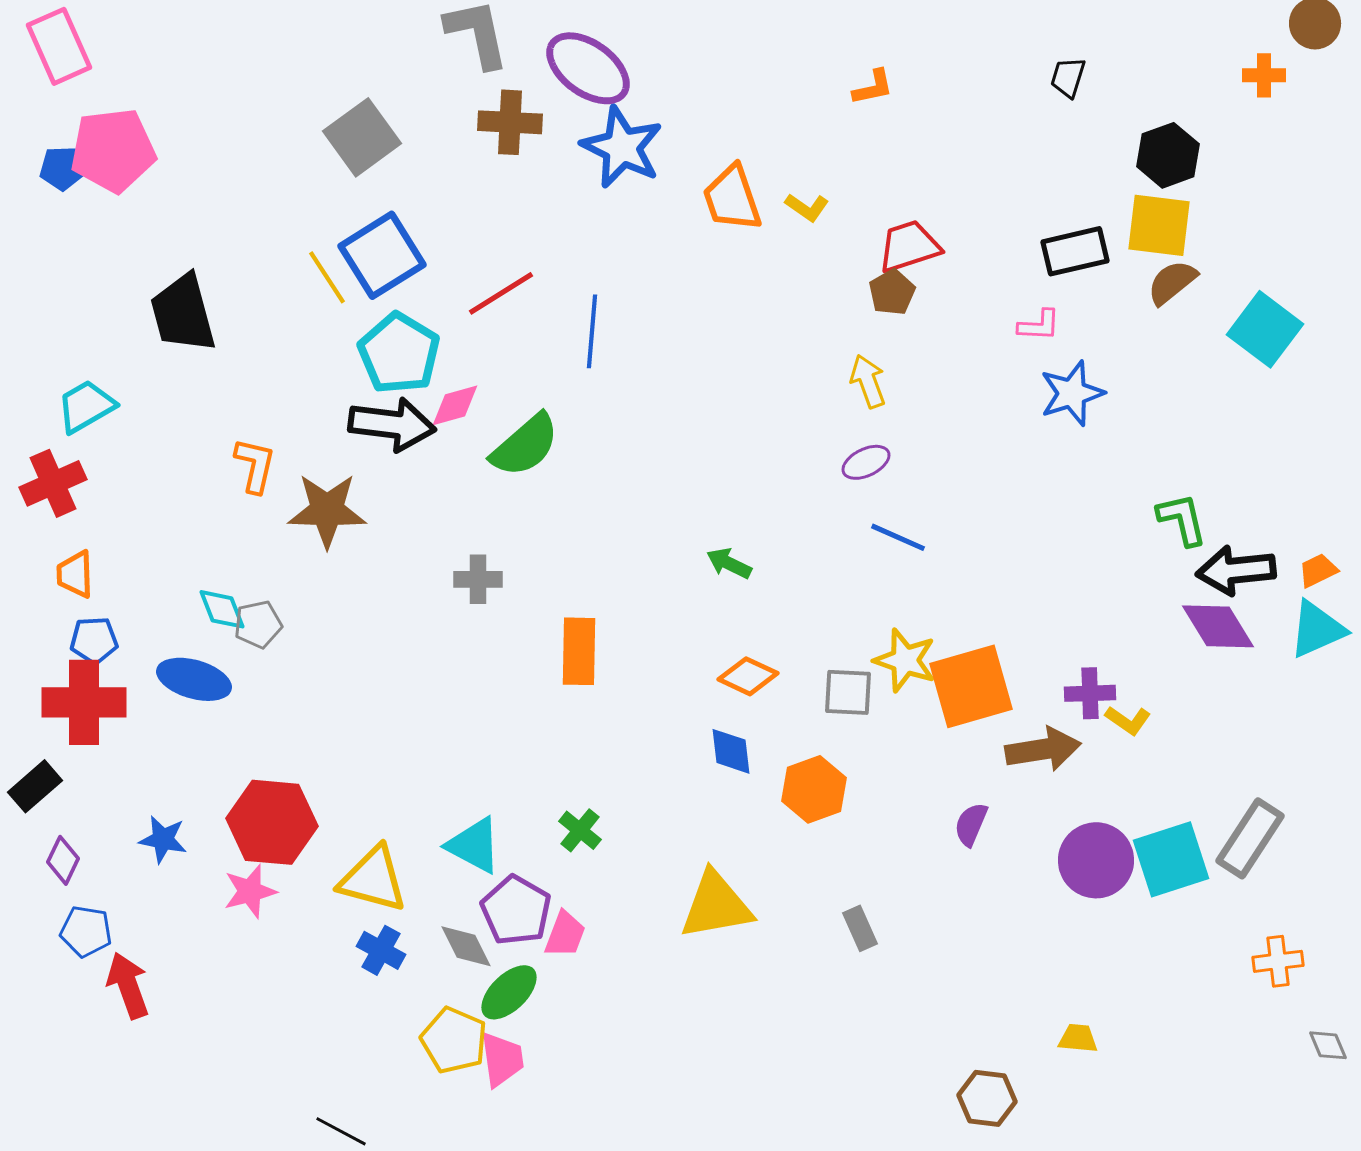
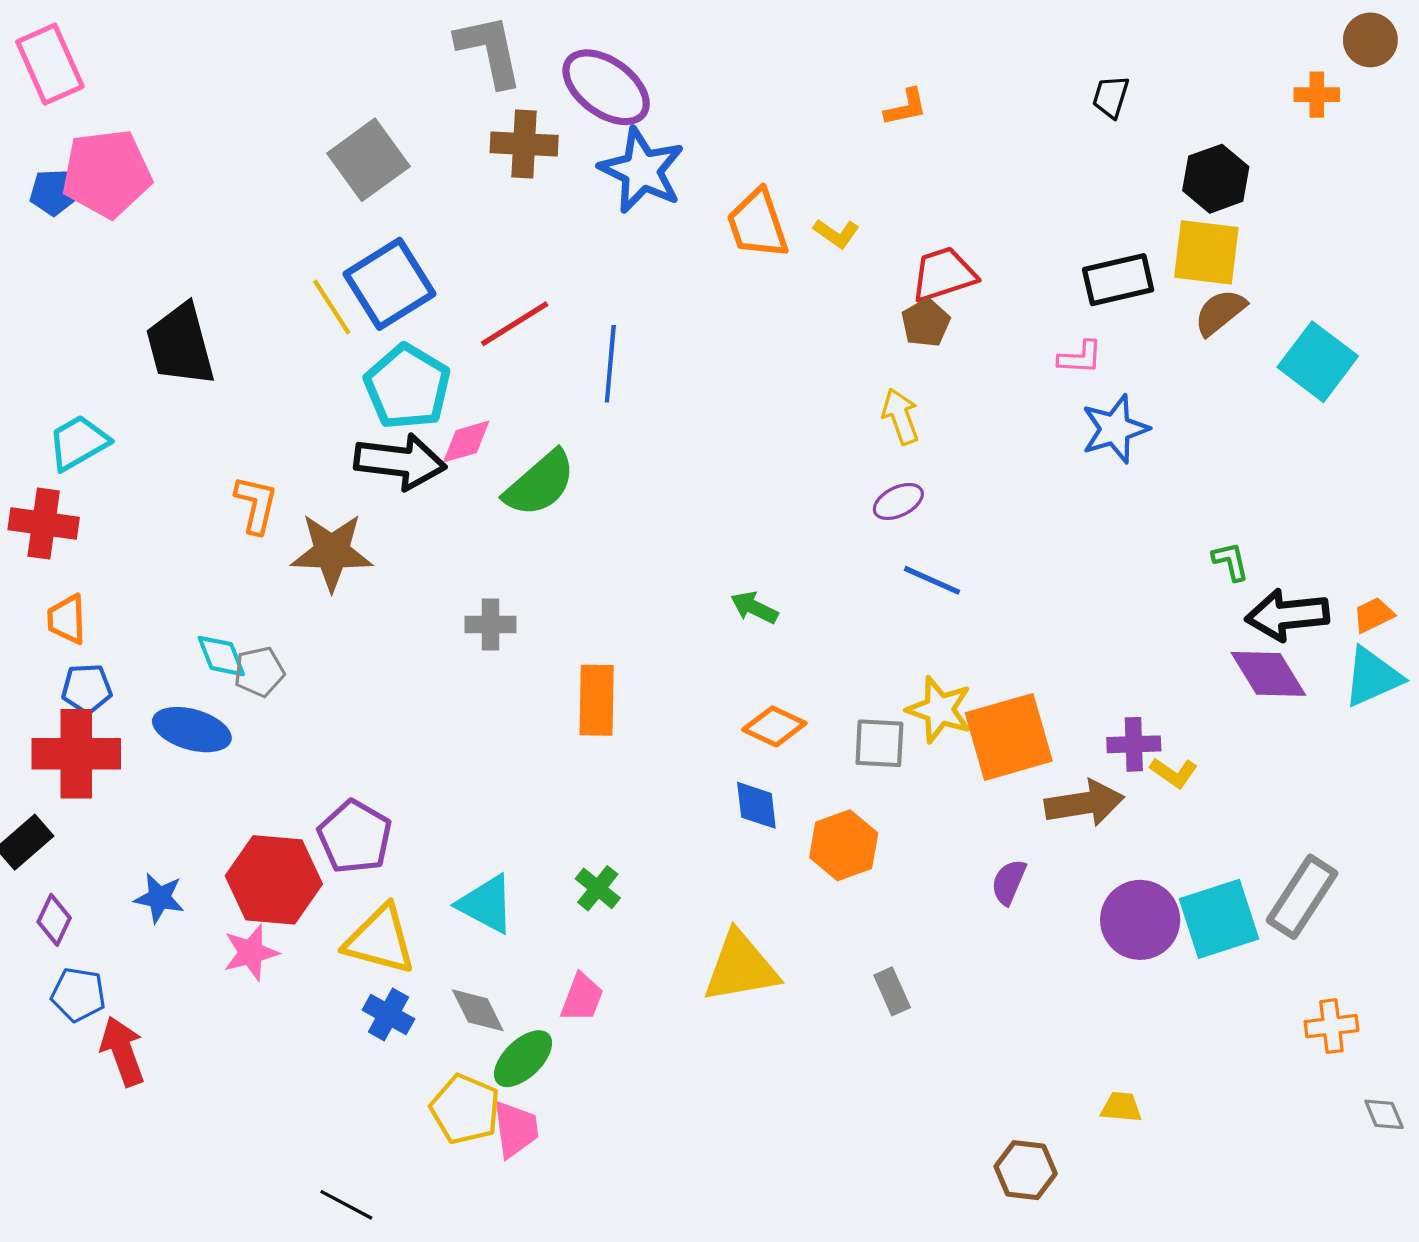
red cross: (53, 483) -> (44, 524), turned 32
green L-shape: (1182, 519) -> (1231, 561), size x0.7
purple pentagon: (516, 910) -> (355, 837), moved

